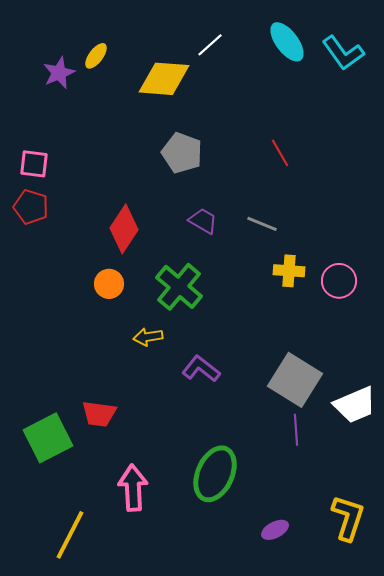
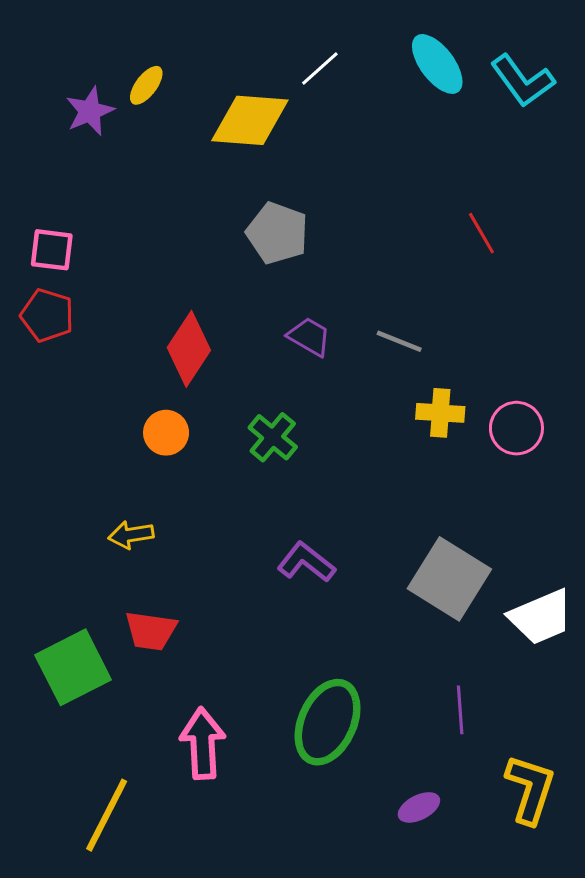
red line: (280, 153) -> (481, 233), moved
green cross: (179, 287) -> (273, 437), size x0.7
yellow arrow: (148, 337) -> (131, 535), moved
purple line: (296, 430) -> (460, 710), moved

